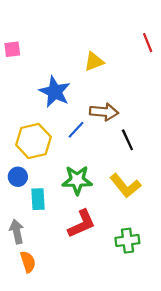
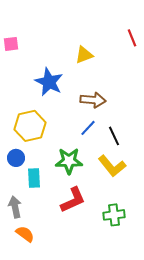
blue line: (76, 130) -> (88, 128), moved
black line: (127, 140) -> (114, 136), moved
orange semicircle: (28, 262) -> (25, 234), turned -36

